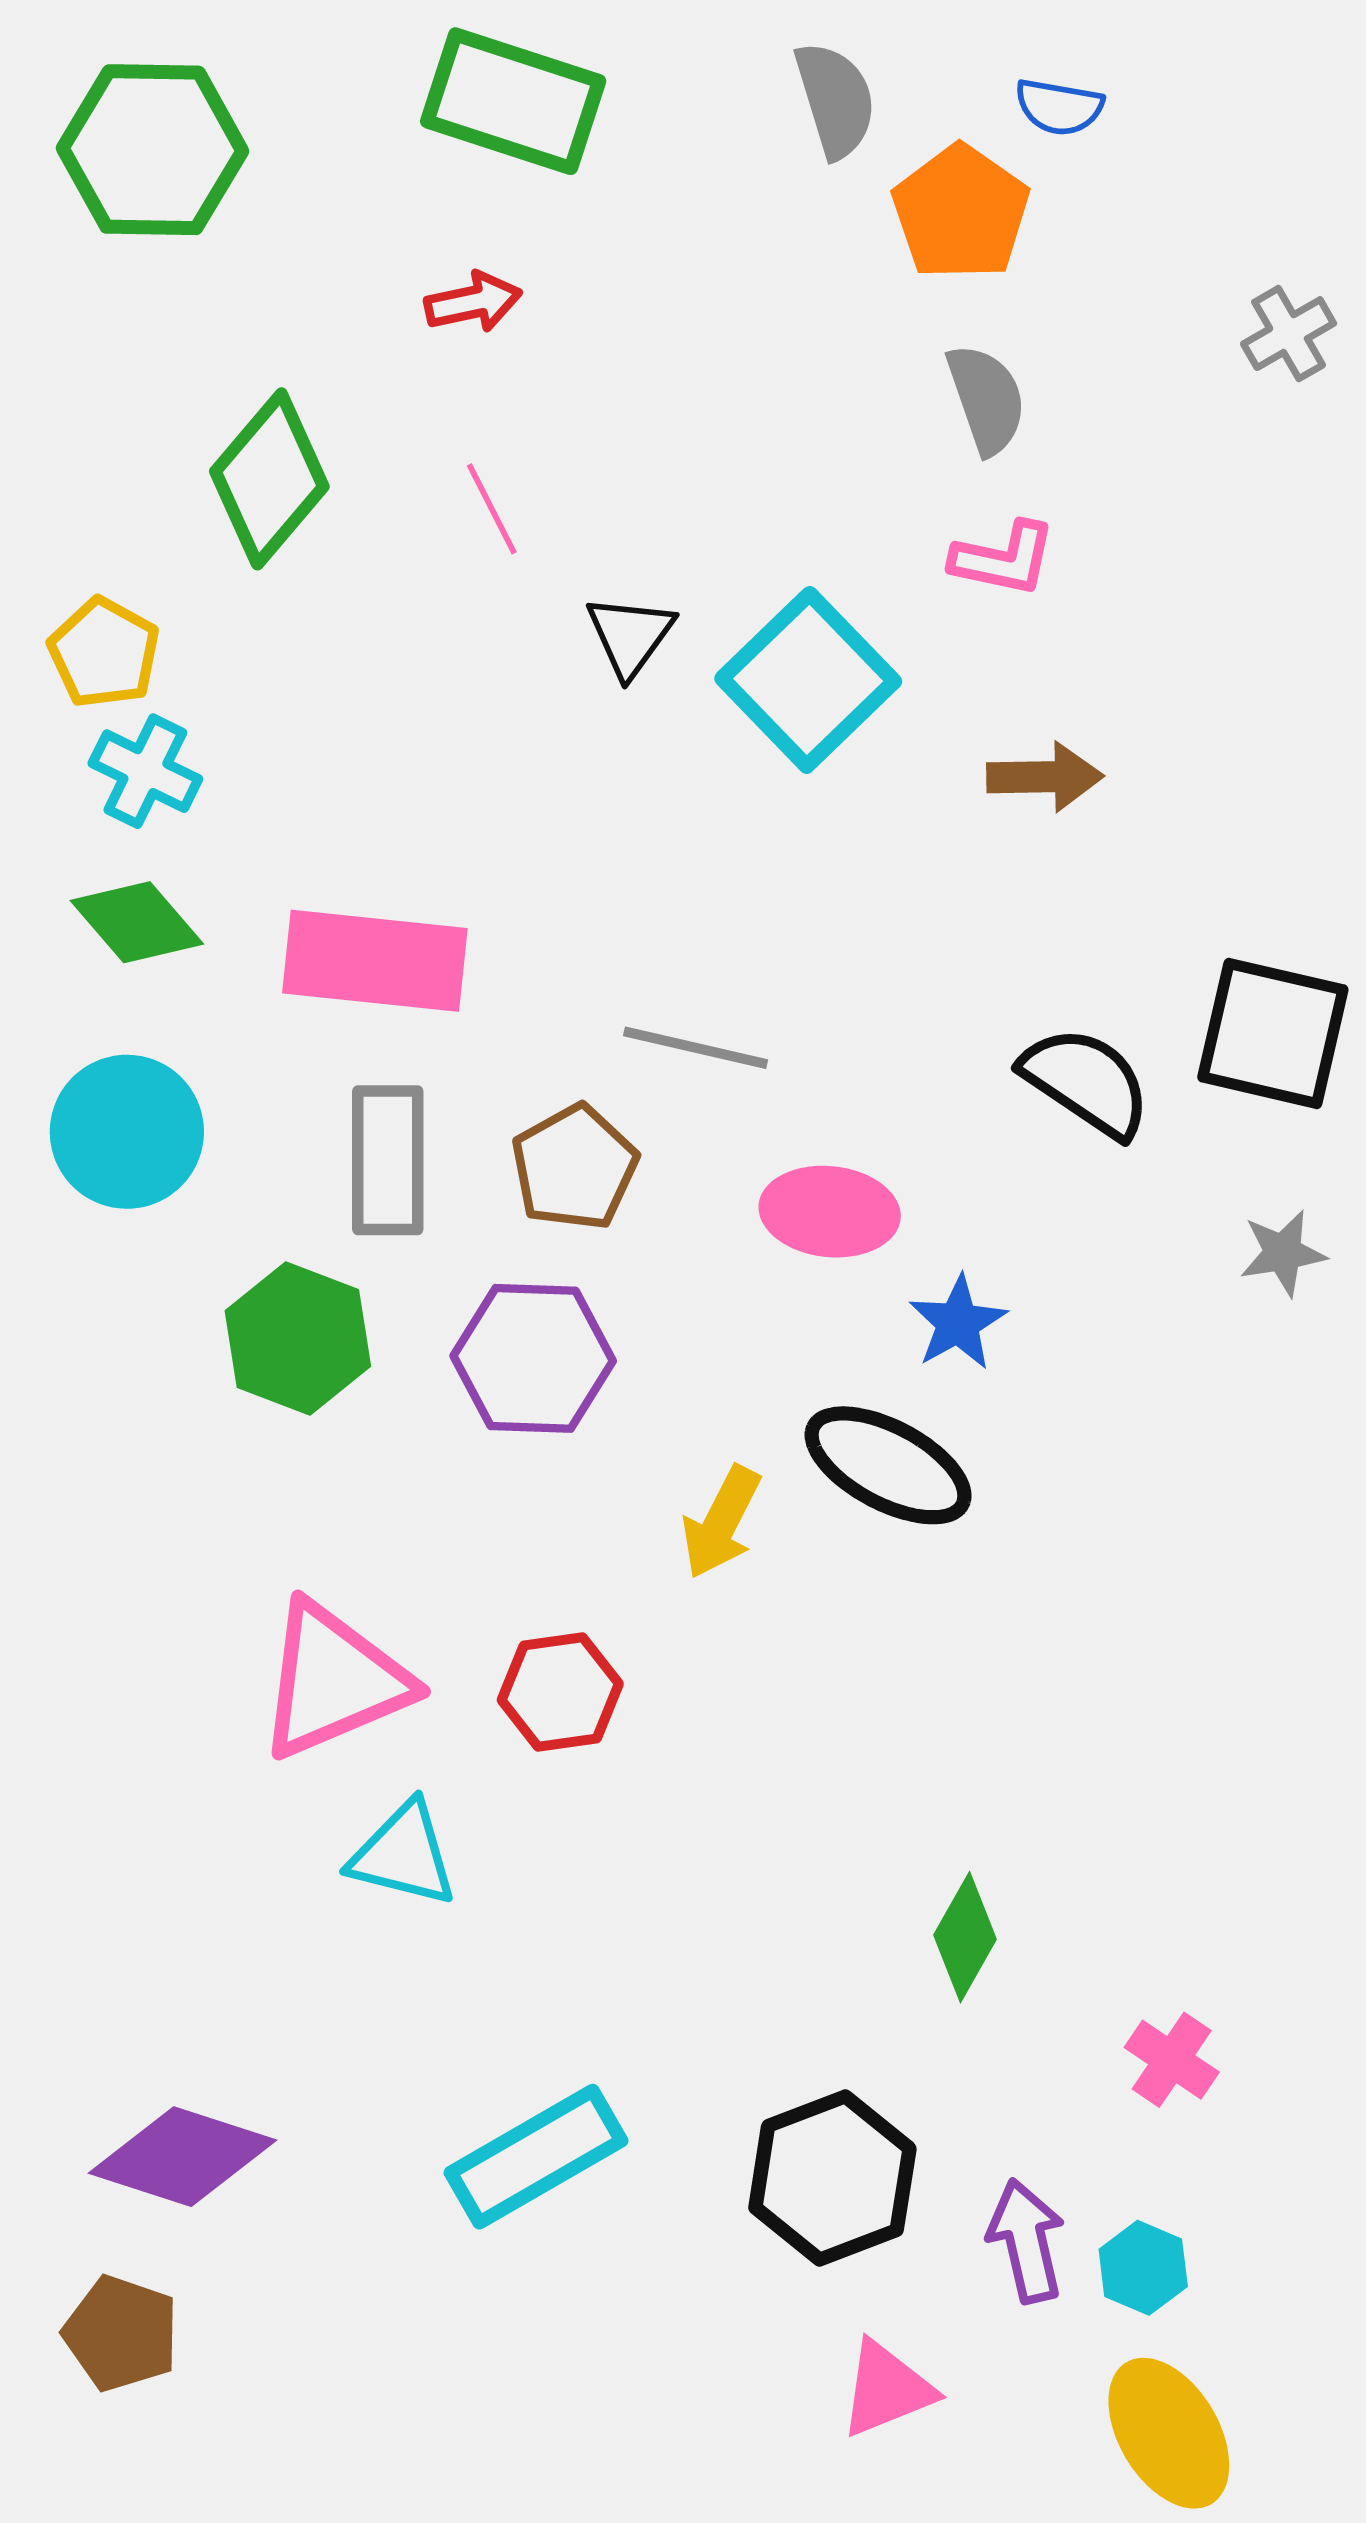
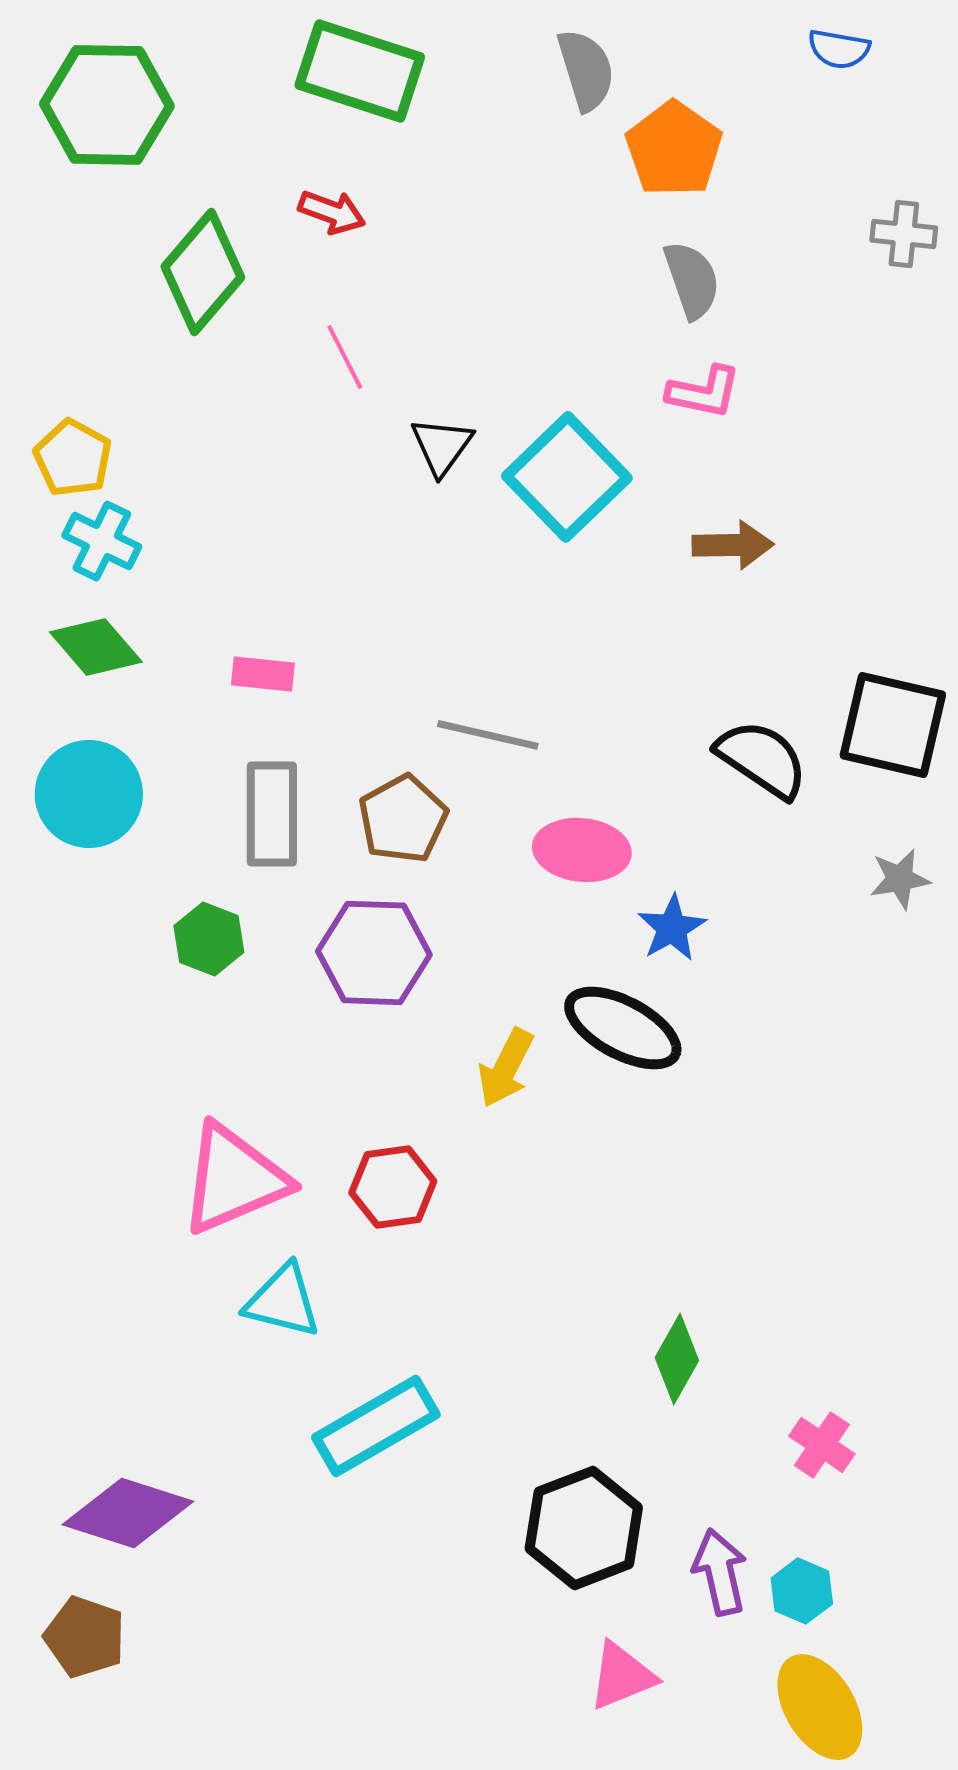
blue semicircle: (1059, 107) -> (839, 49), moved
red arrow: (473, 302) -> (332, 212), turned 32
gray cross: (1289, 334) -> (904, 234), turned 36
green diamond: (269, 479) -> (203, 272), moved
pink rectangle: (375, 961) -> (263, 674), size x0.5
green hexagon: (298, 1338) -> (209, 939), size x0.7
cyan rectangle: (536, 2157) -> (376, 1426), moved

